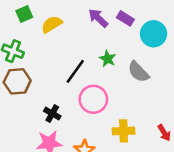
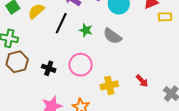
black line: (75, 71) -> (61, 23), moved
black cross: (52, 114) -> (49, 68), moved

